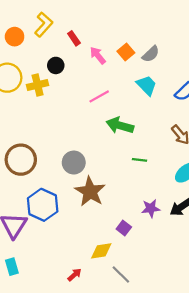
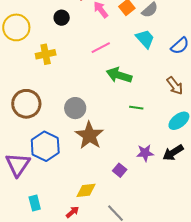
yellow cross: (38, 85) -> (46, 54), moved
yellow diamond: (101, 251) -> (86, 190), moved
cyan rectangle: (12, 267) -> (35, 203), moved

